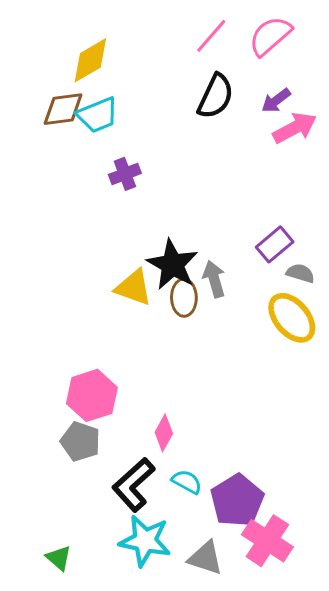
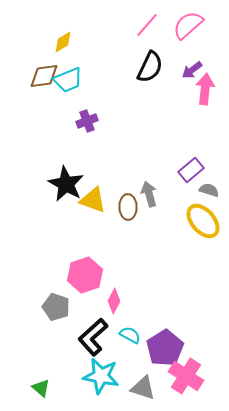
yellow diamond: (90, 60) -> (63, 42), size x0.7
pink arrow: (295, 128) -> (205, 89), turned -56
black star: (172, 265) -> (66, 184), moved
pink hexagon: (92, 395) -> (85, 275), moved

